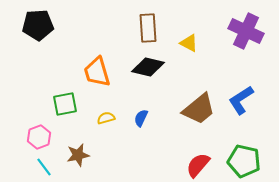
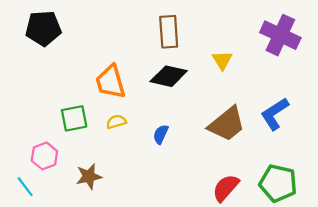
yellow triangle: (189, 43) -> (222, 60), moved, turned 30
yellow semicircle: (106, 118) -> (116, 122), moved
cyan line: (44, 167) -> (25, 187), moved

